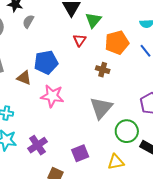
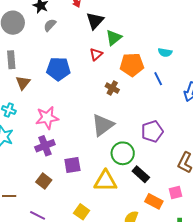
brown triangle: (24, 78) -> (23, 83), moved, turned 35
pink star: (52, 96) -> (47, 118), moved, turned -30
purple cross: (37, 145) -> (45, 146), moved
yellow triangle: (116, 162) -> (105, 181), size x1.4

